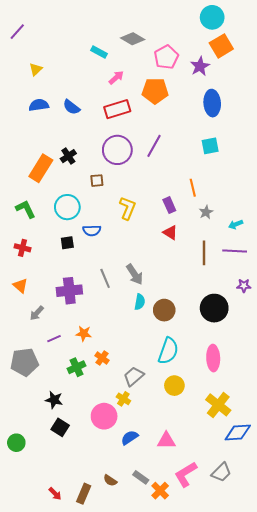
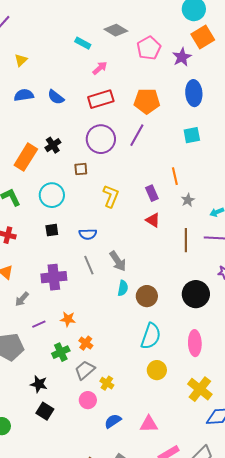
orange pentagon: (155, 91) -> (147, 101), moved
blue semicircle: (92, 231) -> (88, 234), moved
gray trapezoid: (134, 376) -> (85, 370), moved
pink circle: (104, 416) -> (88, 400), size x0.7

